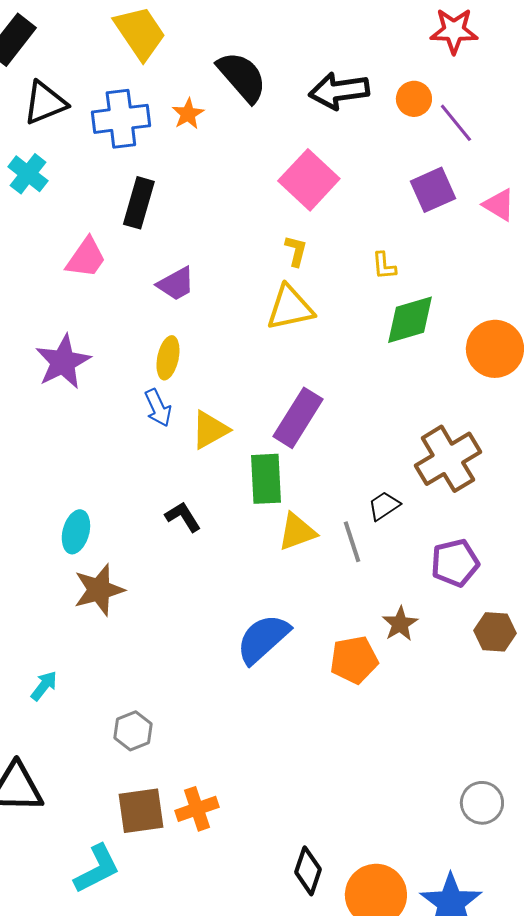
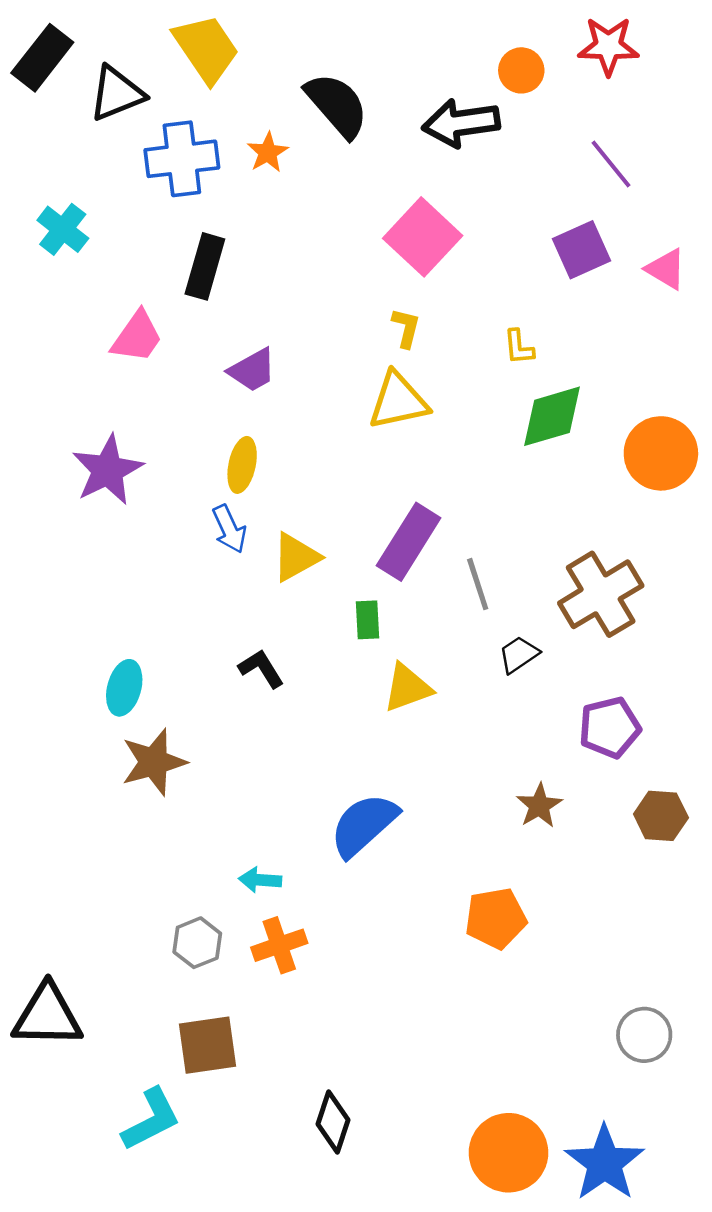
orange circle: (414, 99) -> (521, 70), moved
black triangle: (45, 103) -> (117, 94), moved
green rectangle: (266, 479) -> (368, 620), size x0.6
gray line: (352, 542) -> (478, 584), moved
orange pentagon: (354, 660) -> (496, 918), moved
cyan arrow: (44, 686) -> (260, 880), moved, turned -124
orange cross: (197, 809) -> (279, 945), moved
black diamond: (308, 871) -> (333, 1122), moved

